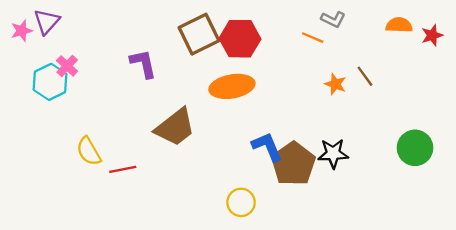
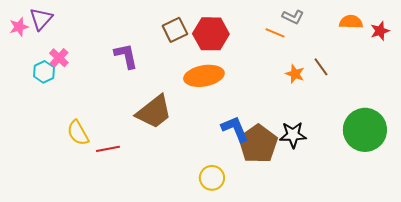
brown square: (199, 34) -> (175, 30), size x0.7
cyan hexagon: (50, 82) -> (44, 72), size x0.7
green circle: (415, 148) -> (365, 130), size x1.4

